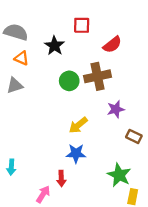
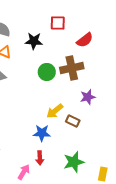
black star: (54, 46) -> (34, 41), turned -30
brown rectangle: (134, 136) -> (73, 121), moved
blue star: (76, 153) -> (42, 133), moved
green star: (119, 175) -> (74, 162), moved, turned 30

